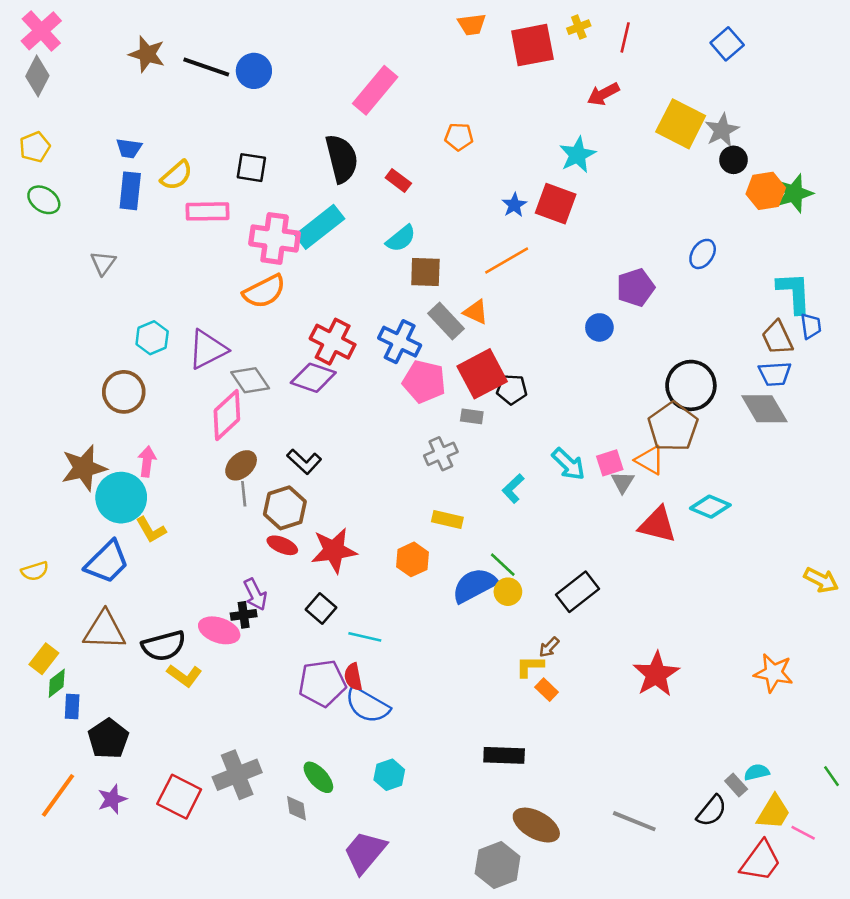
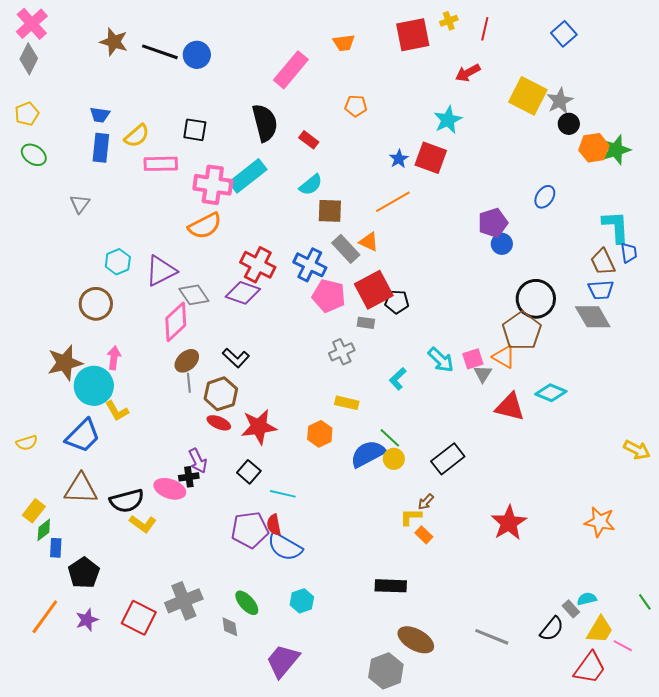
orange trapezoid: (472, 24) -> (344, 43), moved
blue circle: (599, 327) -> (502, 244), moved

